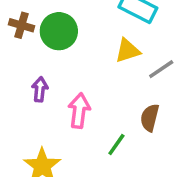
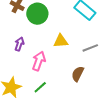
yellow triangle: (128, 51) -> (61, 41), moved
green line: (116, 144) -> (40, 87), moved

